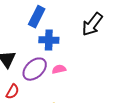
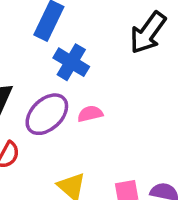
blue cross: (49, 40) -> (71, 62), turned 30

